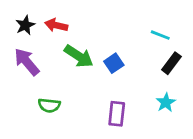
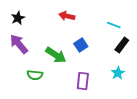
red arrow: (56, 25) -> (67, 16), moved
green arrow: (79, 56) -> (56, 55), moved

